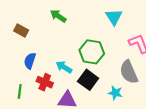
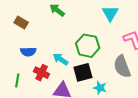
blue semicircle: (30, 61) -> (28, 52), turned -112
black square: (88, 80) -> (83, 72), turned 36
cyan star: (115, 93) -> (100, 88), moved

